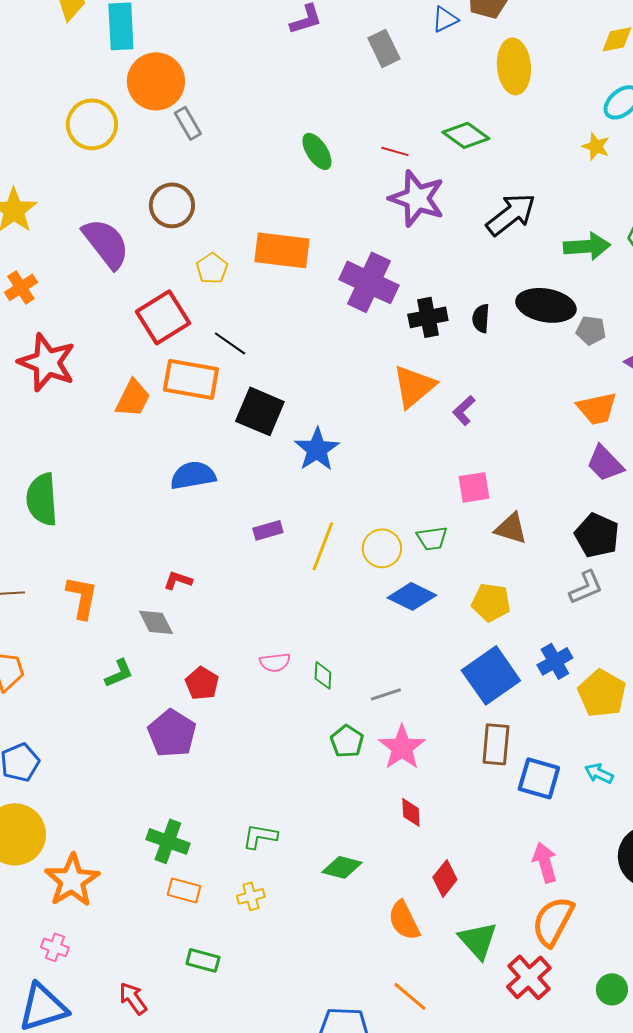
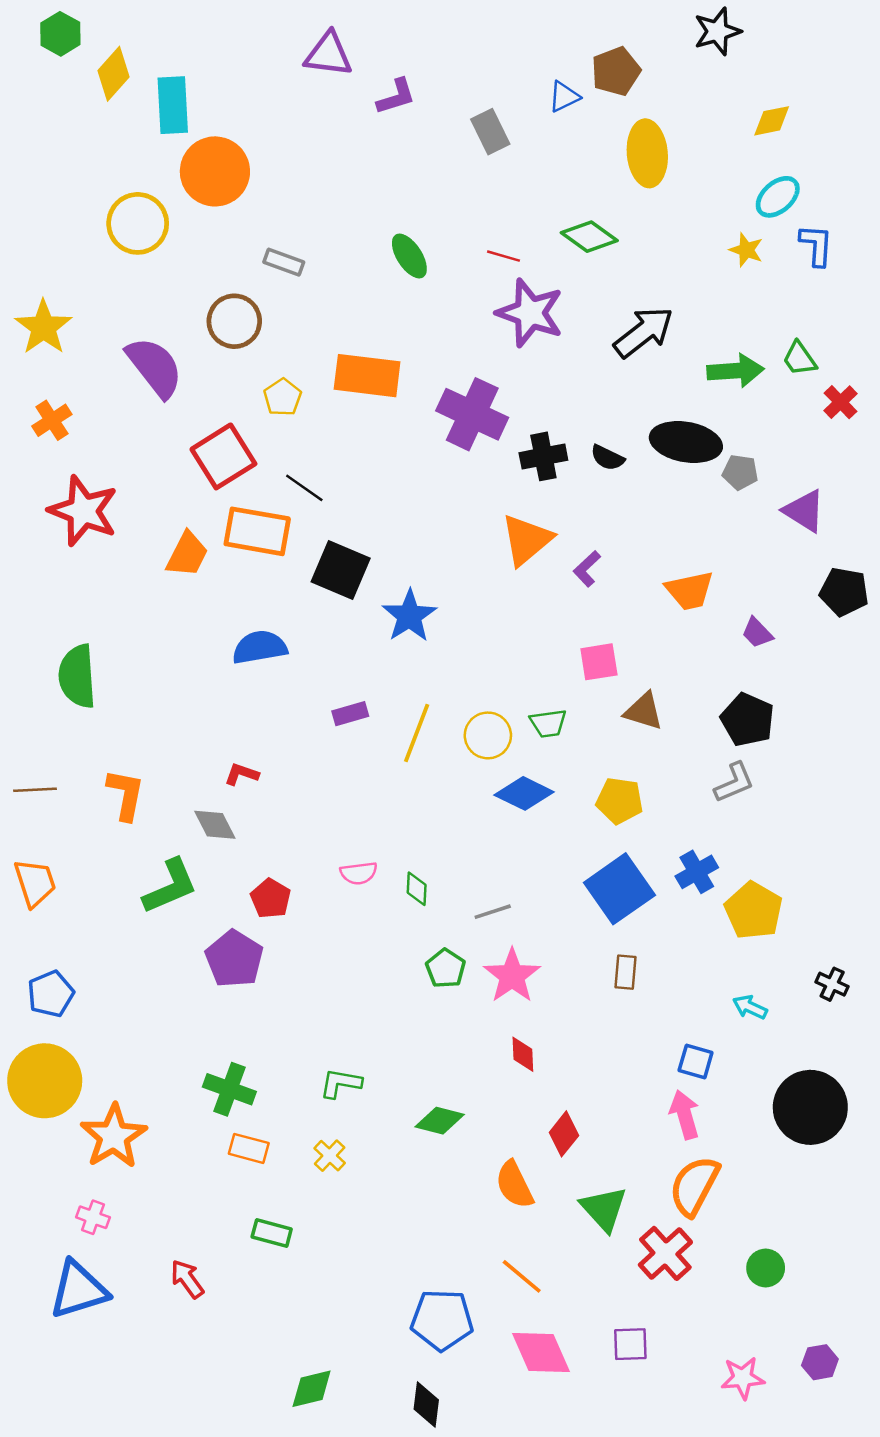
gray rectangle: (188, 123) -> (284, 262), moved, turned -40
black semicircle: (481, 318) -> (607, 458), turned -68
orange trapezoid: (597, 408) -> (690, 591), moved
purple trapezoid: (605, 463) -> (757, 633), size x0.7
green L-shape: (119, 673) -> (170, 886), size x1.6
brown rectangle: (496, 744) -> (626, 972), size x0.7
blue square: (539, 778) -> (696, 1061), moved, size x0.7
yellow cross: (251, 896) -> (330, 1156), turned -32

